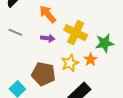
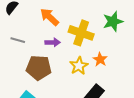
green star: (105, 43) -> (113, 21), moved
brown pentagon: (43, 74) -> (39, 68), moved

